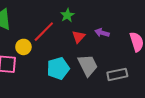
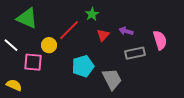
gray trapezoid: (88, 65) -> (112, 79), moved
gray rectangle: (117, 74) -> (135, 53), moved

